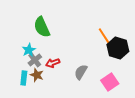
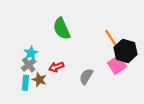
green semicircle: (42, 27) -> (62, 29), moved
gray cross: (35, 60) -> (29, 65), moved
pink square: (110, 82) -> (117, 65), moved

